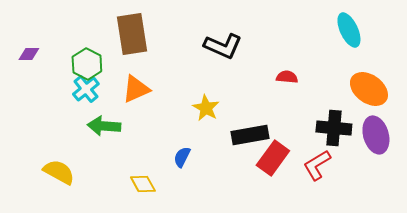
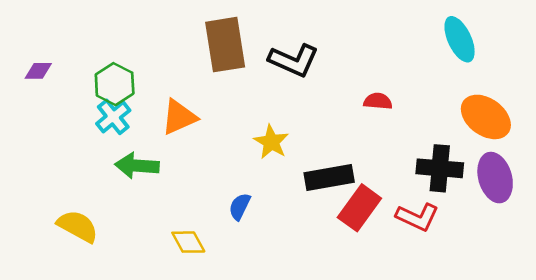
brown rectangle: (132, 34) -> (225, 45), moved
red L-shape: (317, 165) -> (417, 217), turned -124

